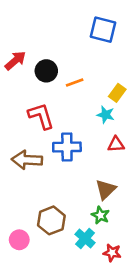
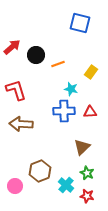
cyan star: (106, 115) -> (71, 89), moved
red L-shape: (41, 116) -> (16, 90), moved
blue cross: (67, 147) -> (64, 111), moved
green star: (100, 215) -> (87, 173), moved

